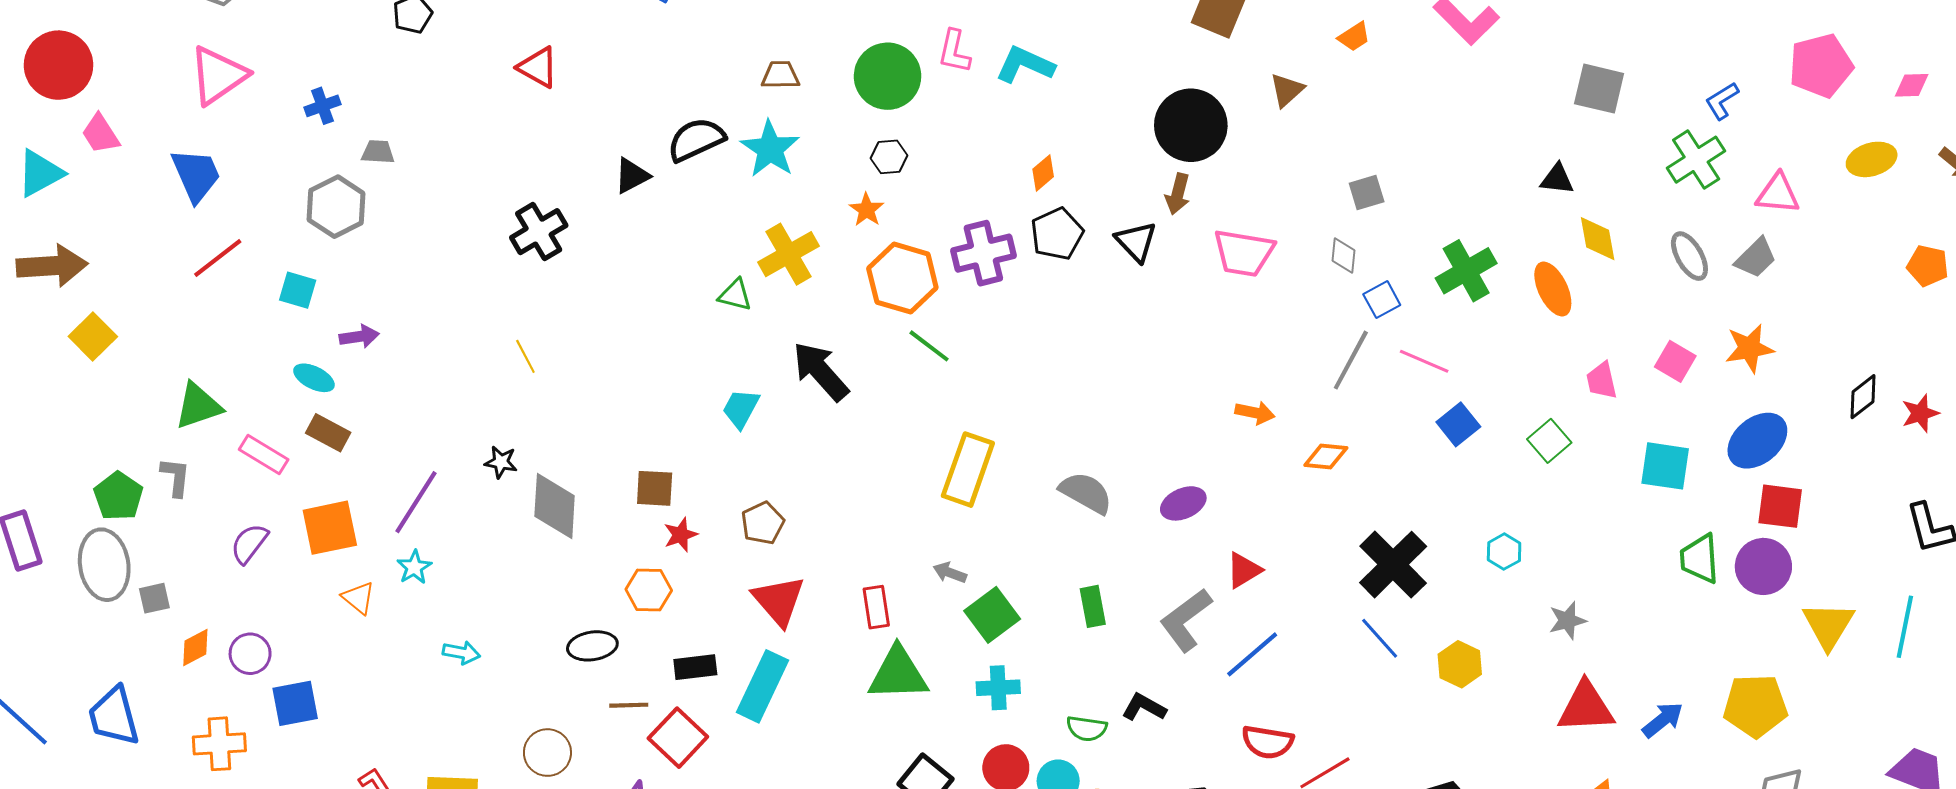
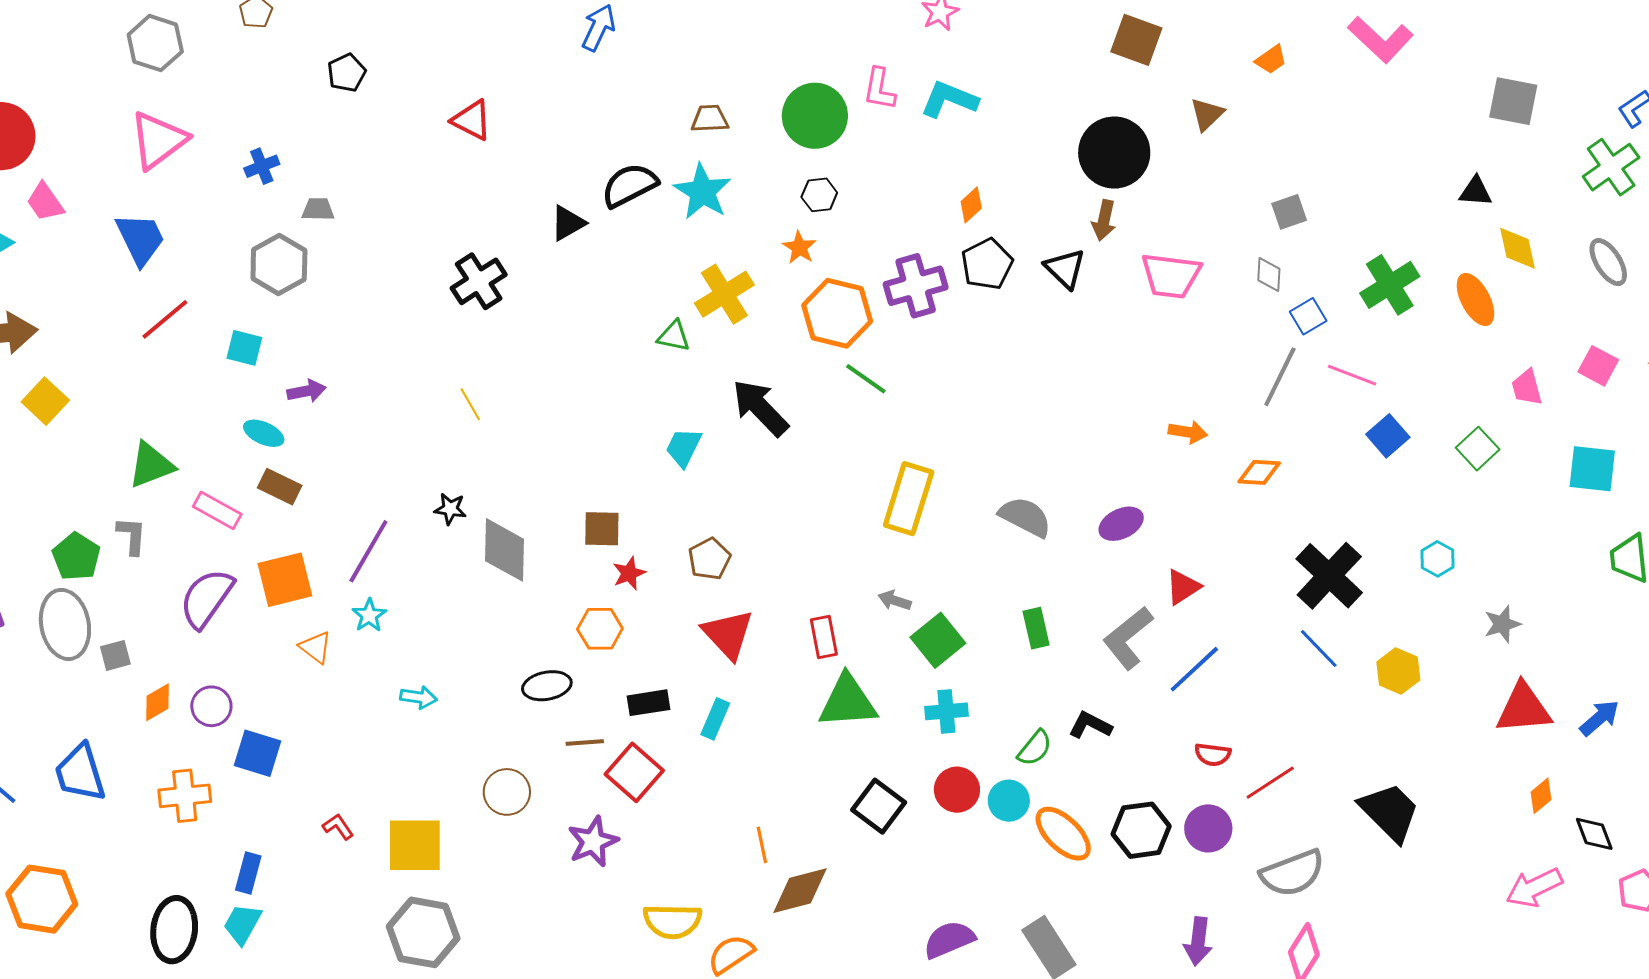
purple semicircle: (249, 543) -> (207, 598), size x1.5
cyan rectangle: (763, 686) -> (715, 719), size x0.6
blue square: (295, 703) -> (258, 753), turned 30
green semicircle: (1087, 729) -> (1035, 748), turned -57
red semicircle: (1268, 742) -> (1213, 755), size x0.7

